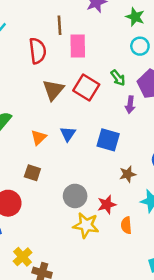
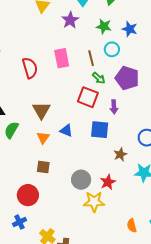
brown line: (60, 25) -> (91, 58), moved
red square: (86, 87) -> (88, 97), moved
brown triangle: (53, 90) -> (41, 110), moved
purple arrow: (130, 105) -> (114, 107), moved
blue triangle: (68, 134) -> (66, 130), turned -32
orange semicircle: (126, 225) -> (132, 226), moved

